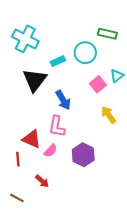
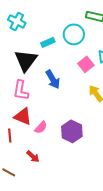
cyan cross: (25, 39) -> (17, 21), size x0.7
pink L-shape: (57, 126) -> (21, 90), moved

